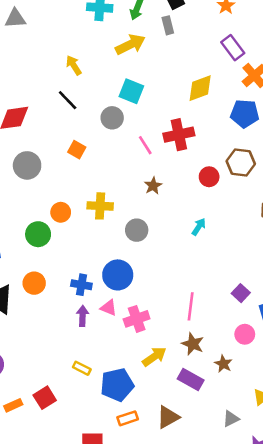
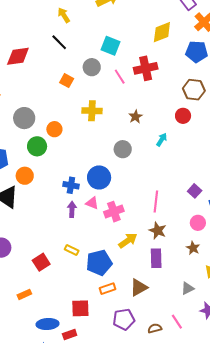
cyan square: (131, 91) -> (110, 46), moved
gray circle: (112, 118) -> (92, 67), moved
gray circle: (27, 165) -> (24, 118), moved
red circle: (209, 177) -> (183, 116), moved
brown star: (153, 186) -> (135, 117), moved
yellow cross: (100, 206) -> (92, 111), moved
gray circle: (137, 230) -> (123, 149), moved
orange circle: (34, 283) -> (25, 176), moved
brown star: (223, 364) -> (193, 248), moved
purple rectangle: (191, 379) -> (156, 258), turned 60
red square: (45, 398) -> (41, 262), moved
orange rectangle: (13, 405) -> (24, 294), moved

